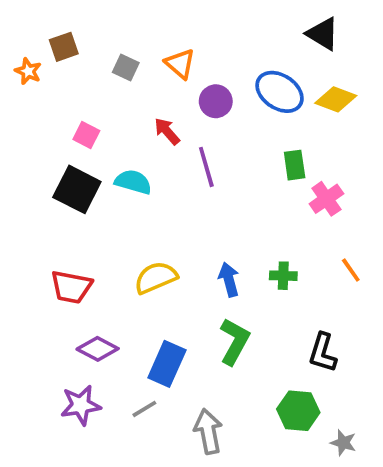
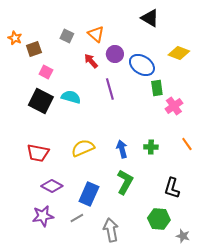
black triangle: (323, 34) -> (150, 18), moved
brown square: (64, 47) -> (34, 49), moved
blue ellipse: (280, 92) -> (142, 65), moved
red arrow: (167, 131) -> (91, 61), moved

